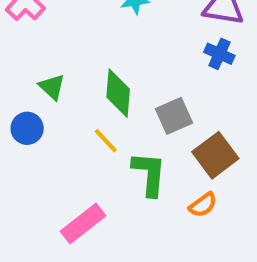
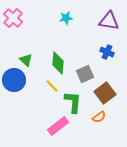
blue cross: (219, 54) -> (107, 52), moved
blue circle: (27, 128) -> (14, 80), size x1.5
pink rectangle: (83, 223) -> (58, 126), moved

